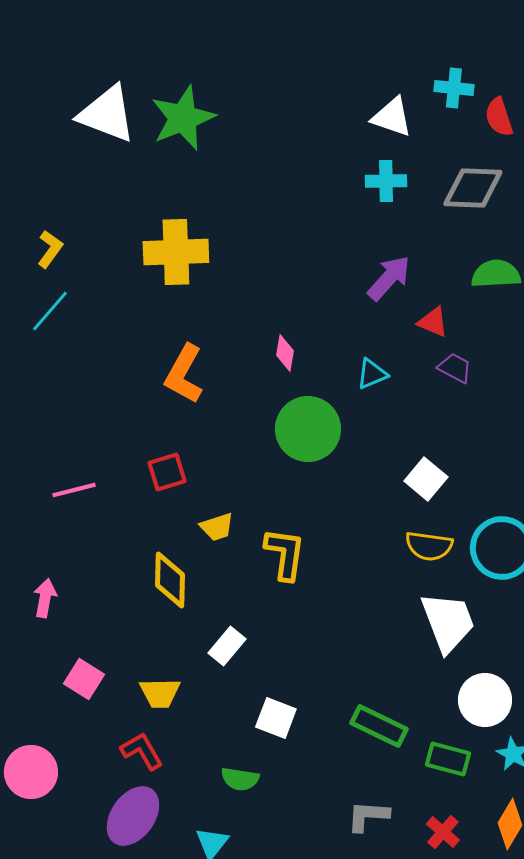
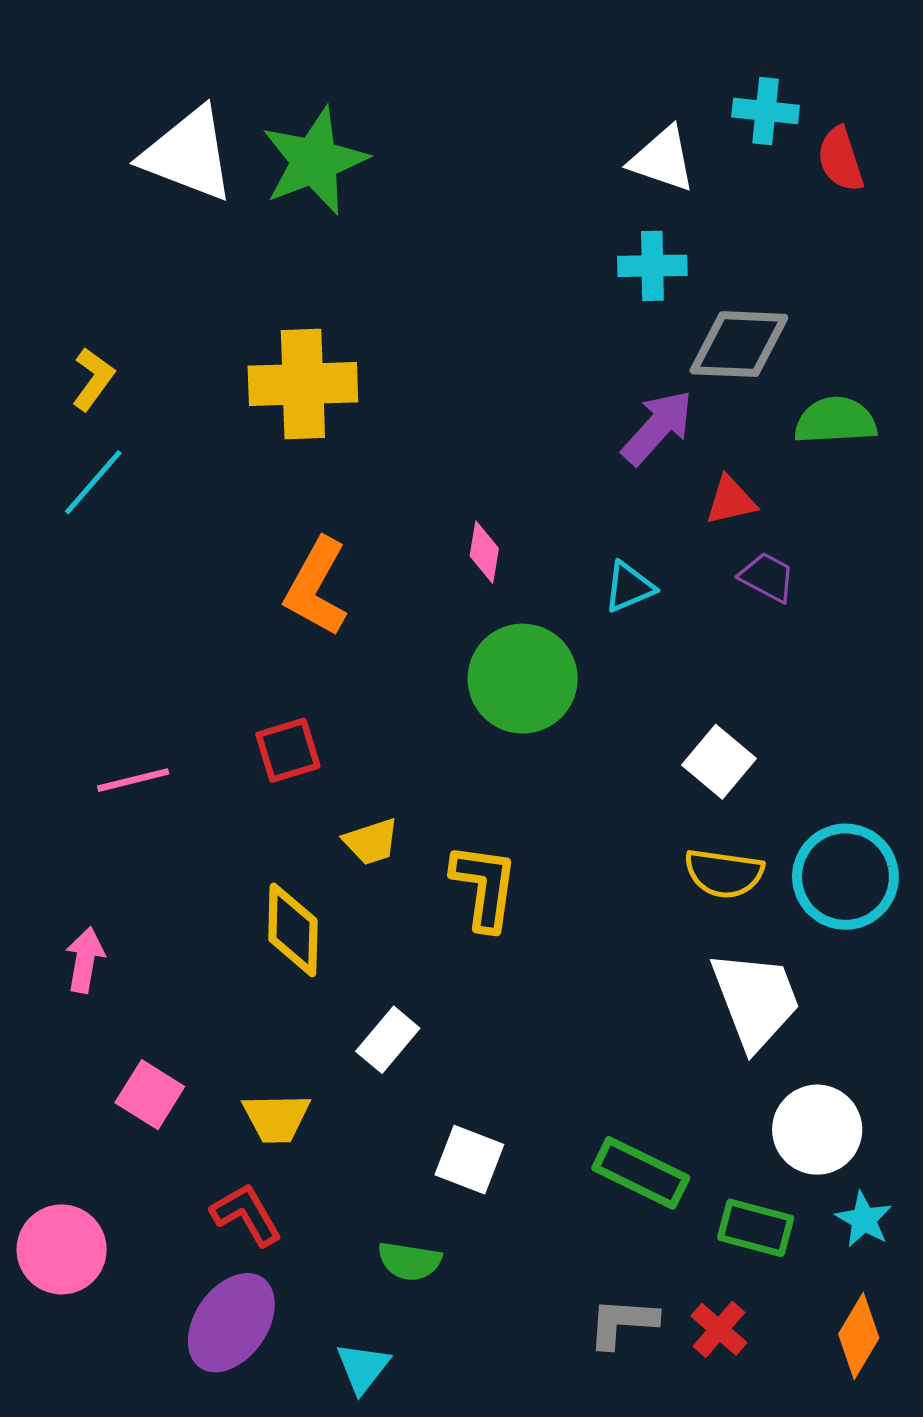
gray diamond: (473, 188) -> (739, 344), moved
red triangle: (433, 322) -> (731, 501), turned -36
red cross: (443, 832) -> (719, 1329), moved

